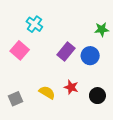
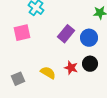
pink square: (20, 50) -> (22, 33), turned 36
black circle: (97, 96) -> (90, 64), moved

